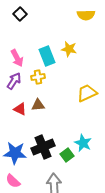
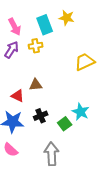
brown triangle: (38, 105) -> (36, 85), moved
red triangle: (20, 109) -> (18, 96), moved
black cross: (43, 147) -> (41, 116), size x0.6

